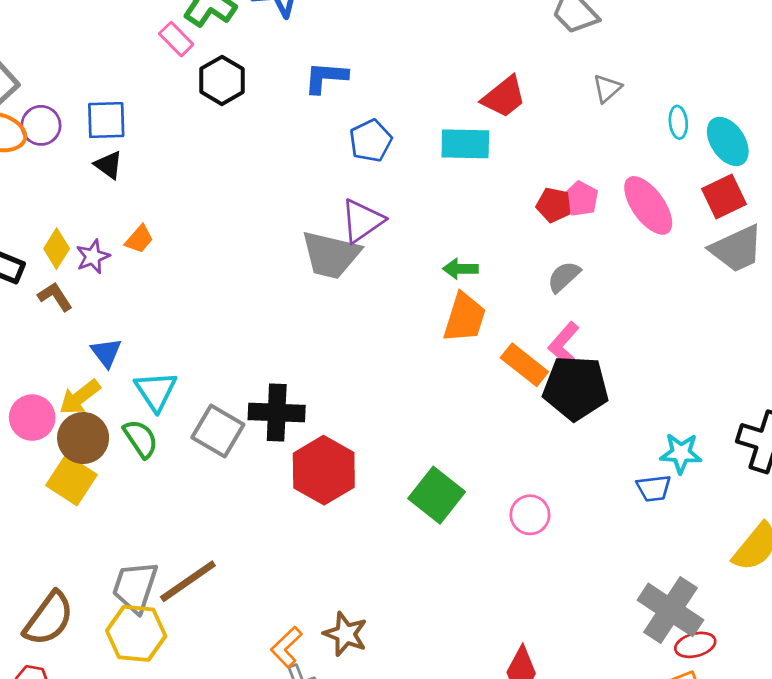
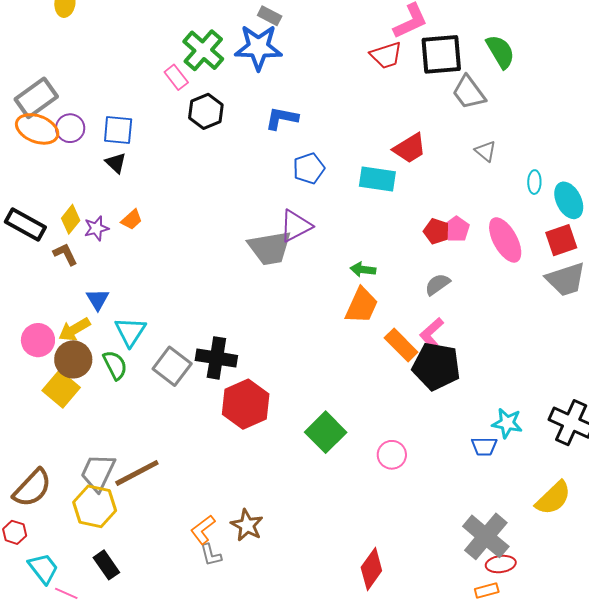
gray triangle: (607, 88) -> (486, 151), turned -45
gray trapezoid: (331, 255) -> (270, 248), turned -30

